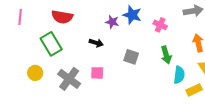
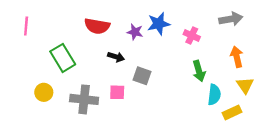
blue star: (132, 15) -> (159, 24), turned -30
red semicircle: (62, 17) -> (97, 26), moved
gray square: (131, 57) -> (142, 76), moved
gray cross: (69, 79) -> (84, 99), turned -30

